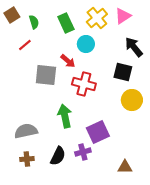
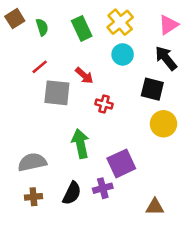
pink triangle: (123, 16) -> (168, 25), moved
cyan circle: (86, 44) -> (123, 54), moved
red line: (25, 45) -> (40, 67), moved
red cross: (84, 84) -> (104, 104), size x0.6

